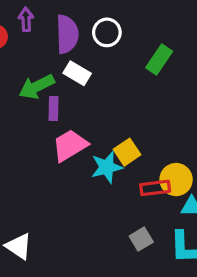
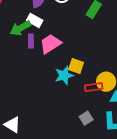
white rectangle: (77, 73) -> (35, 20), moved
pink trapezoid: (70, 145) -> (50, 44), moved
yellow square: (127, 152) -> (76, 66), turned -35

